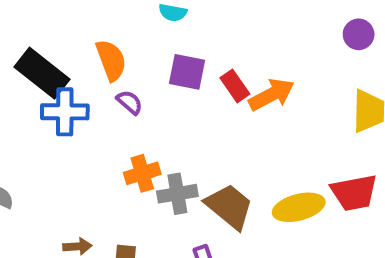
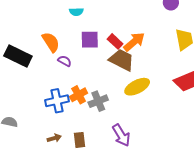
blue cross: (65, 112) -> (57, 101), moved
brown trapezoid: (229, 206) -> (122, 60), moved
yellow ellipse: (299, 207) -> (137, 87), moved

